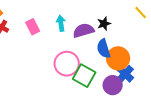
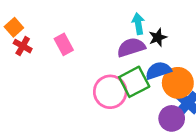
cyan arrow: (61, 23) -> (138, 24), moved
blue semicircle: (104, 49) -> (158, 70), turned 90
green square: (84, 76) -> (134, 82), moved, turned 35

